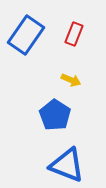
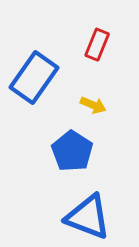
blue rectangle: (26, 35) -> (34, 77), moved

